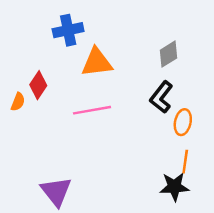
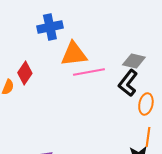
gray diamond: (168, 54) -> (134, 61), moved, turned 45
pink line: (92, 110) -> (89, 72), moved

